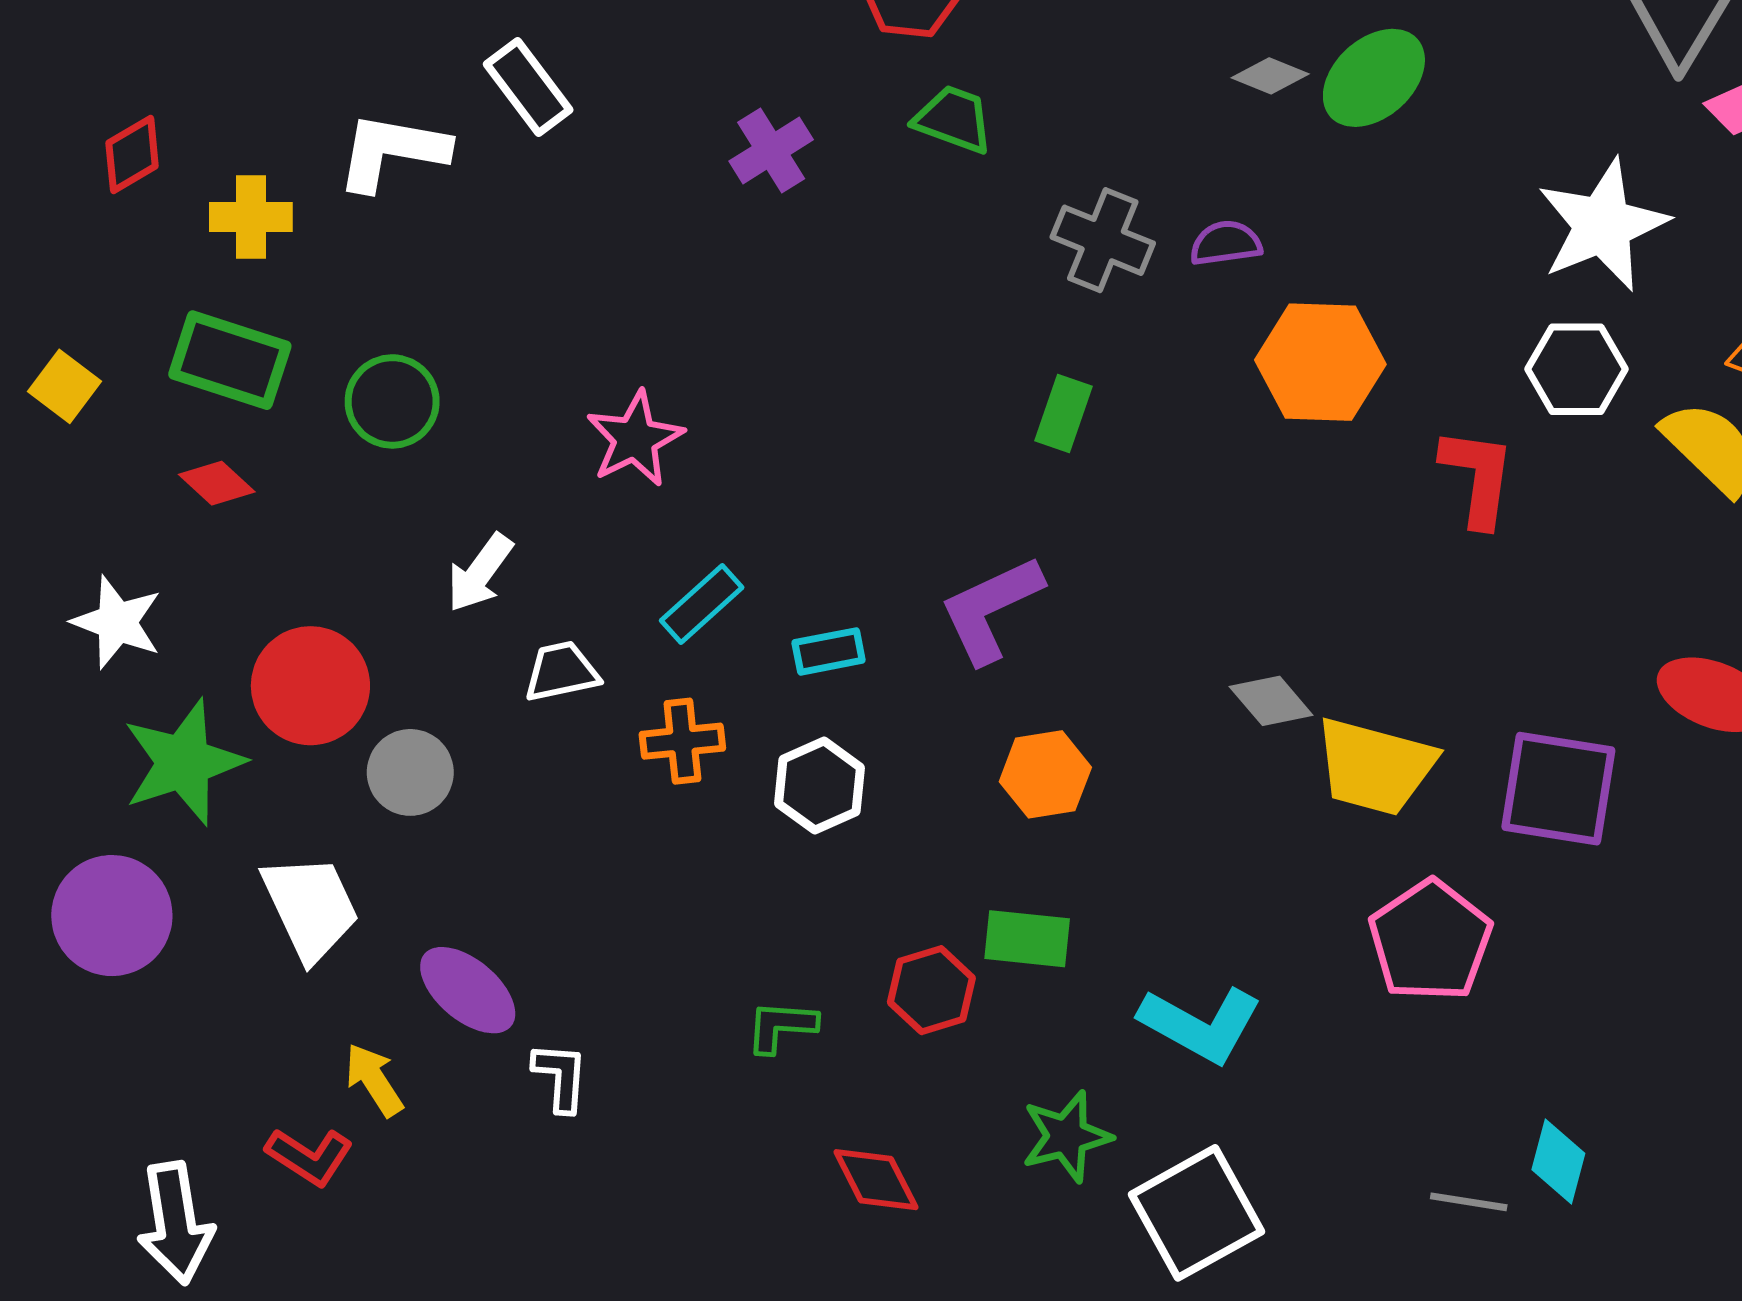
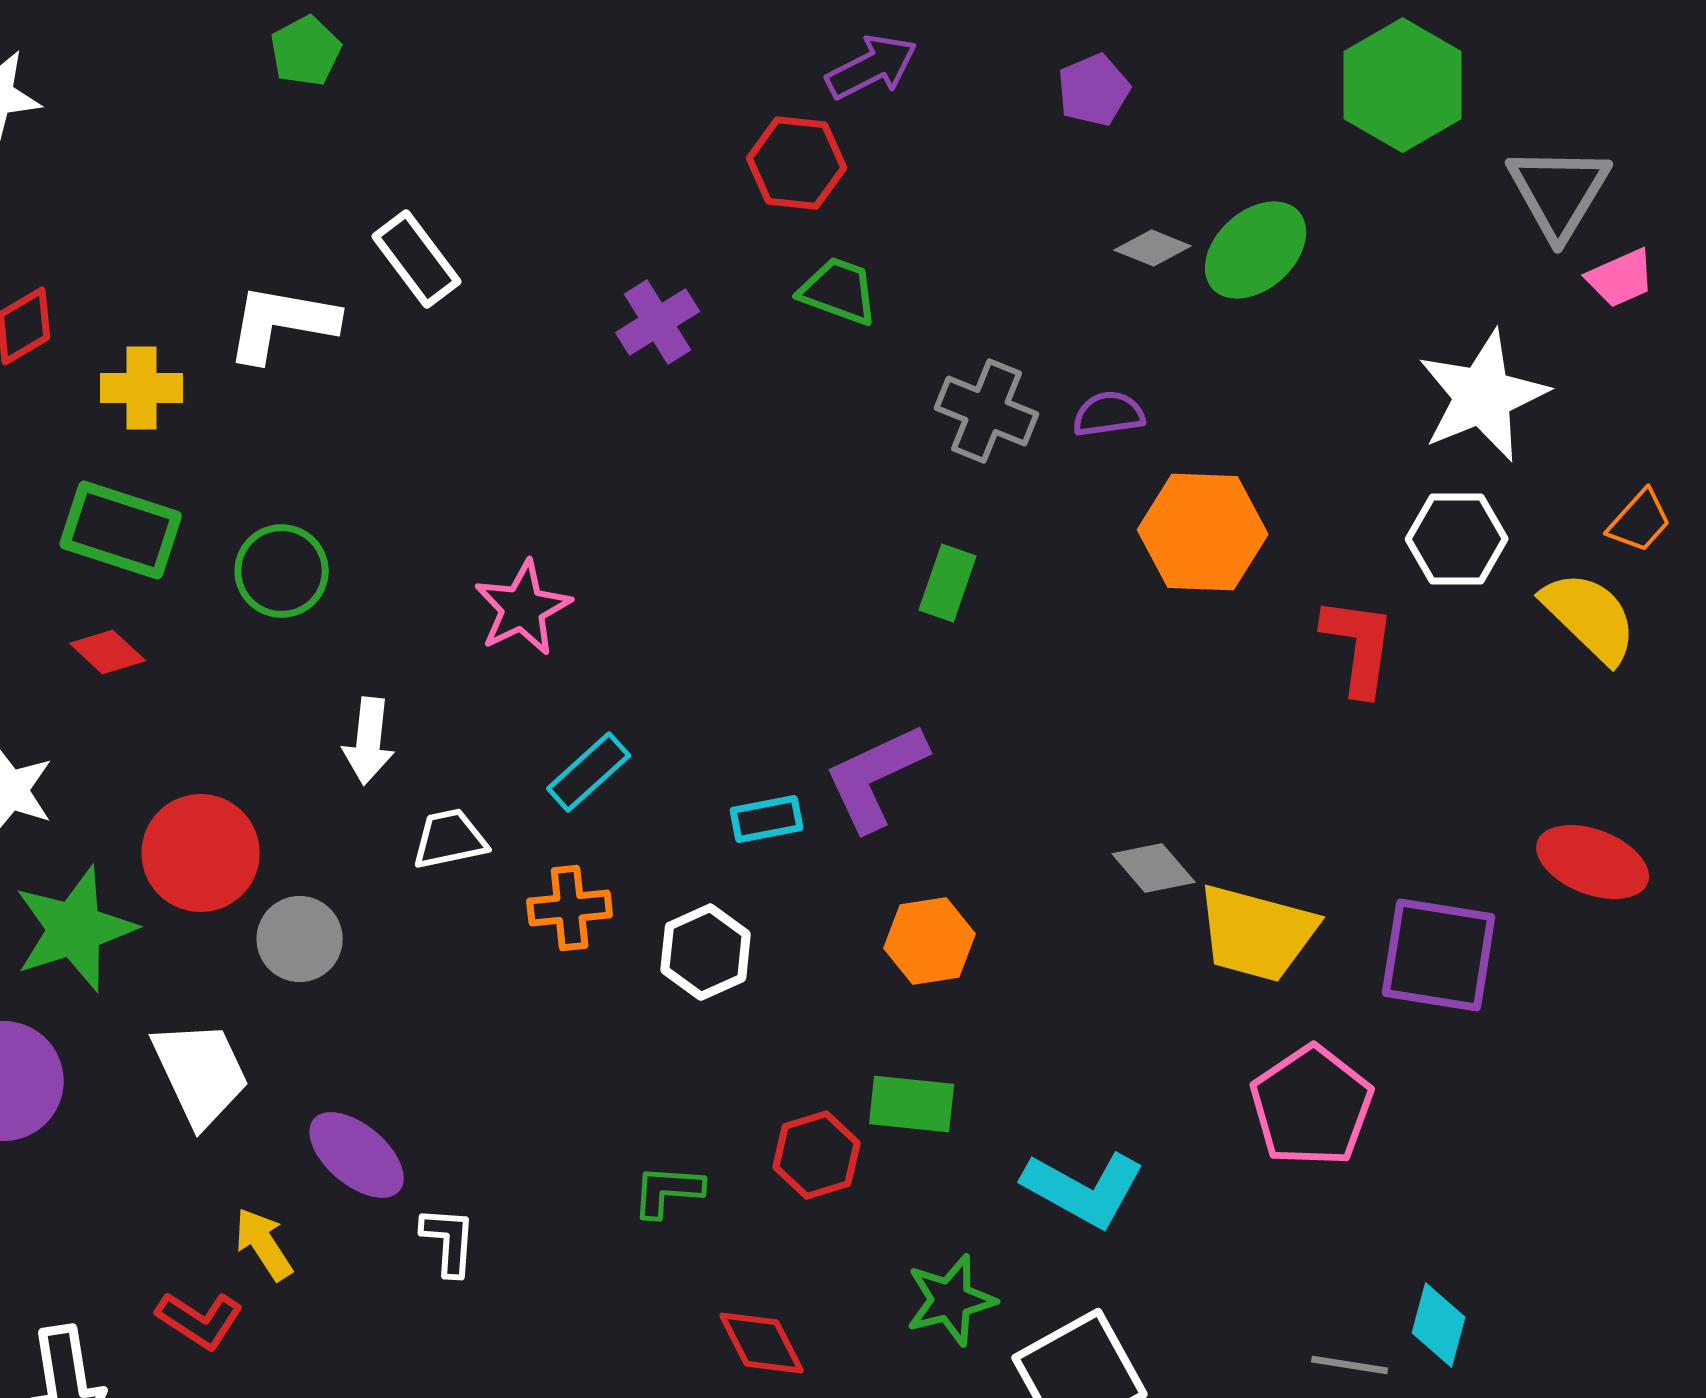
white arrow: (480, 573) -> (369, 741), turned -30
cyan rectangle: (829, 651) -> (767, 819), moved

